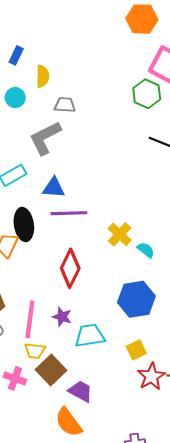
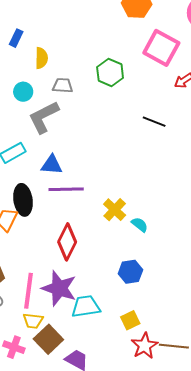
green hexagon: (147, 94) -> (110, 72), moved
cyan circle: (15, 98) -> (23, 92), moved
blue hexagon: (136, 299) -> (130, 272), size x0.7
purple star: (62, 317) -> (59, 288), size x1.8

